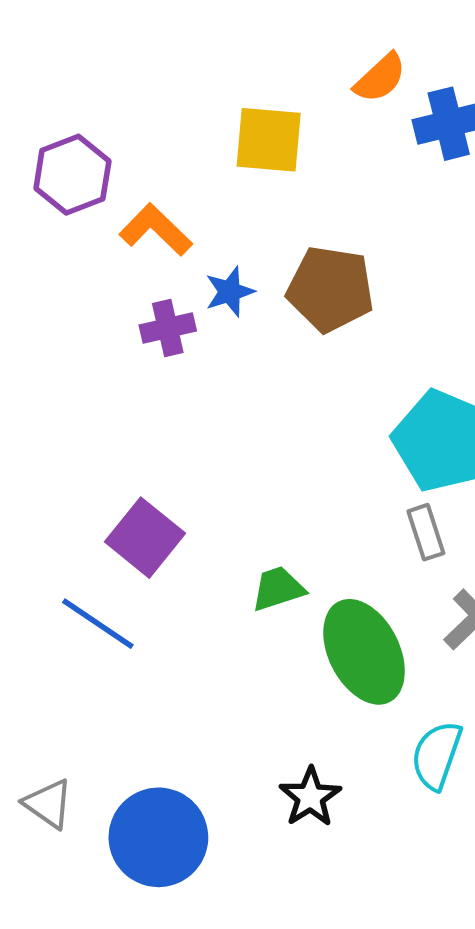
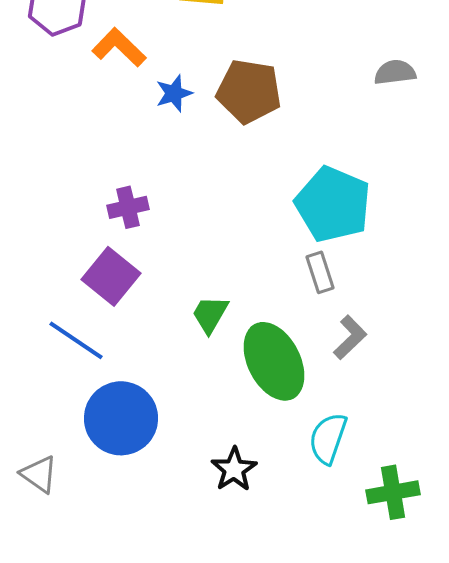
purple cross: (168, 328) -> (128, 207), moved
green trapezoid: (278, 589) -> (210, 314), turned -42
blue circle: (158, 837) -> (121, 418), moved

